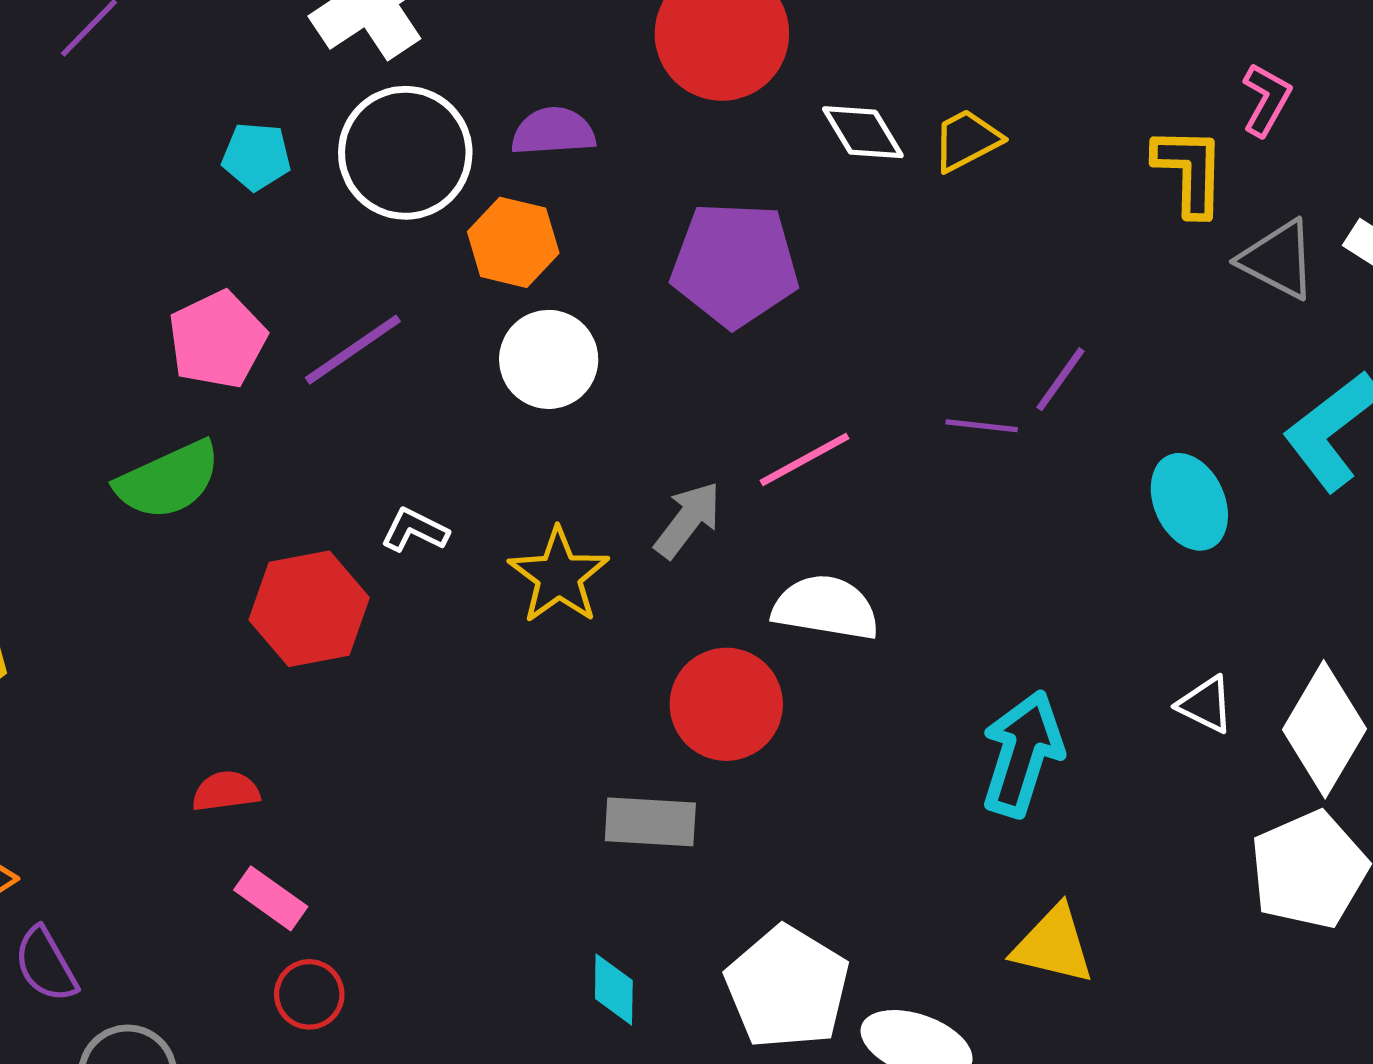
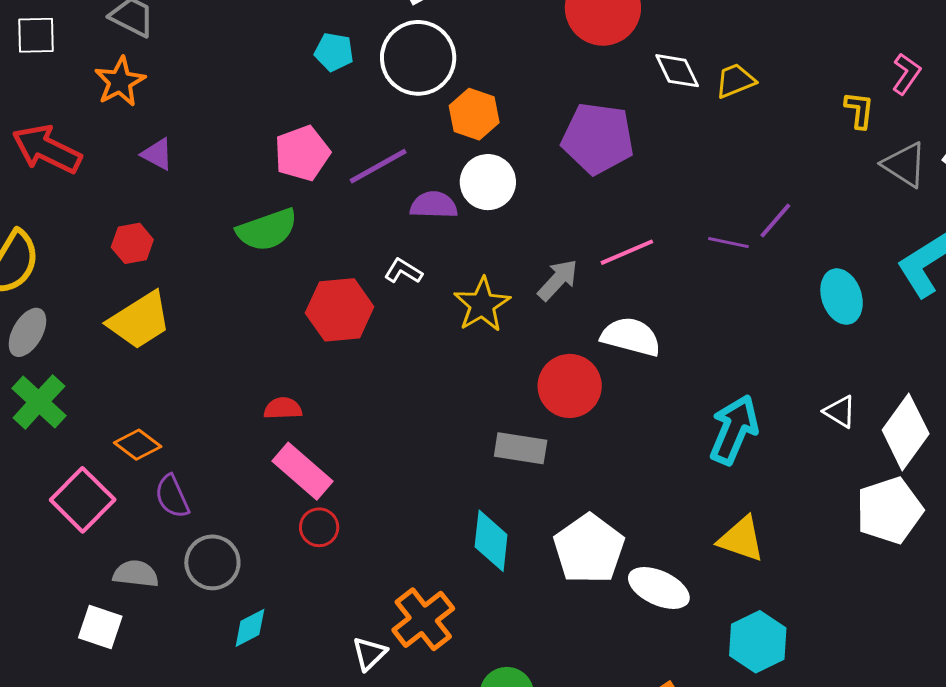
purple semicircle: (553, 131) -> (434, 205), moved
yellow L-shape: (1190, 171) -> (859, 110), size x0.7
pink rectangle: (271, 898) -> (302, 471), size x1.5
cyan diamond: (614, 989) -> (491, 541), size x1.5

